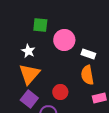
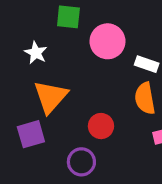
white star: (28, 51) -> (36, 53), moved
purple square: (29, 99) -> (31, 134), moved, turned 36

